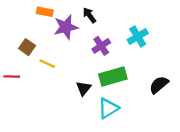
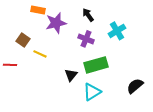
black arrow: (89, 15) -> (88, 15), moved
purple cross: (101, 46) -> (86, 39), turned -35
black semicircle: (159, 85) -> (135, 86), moved

